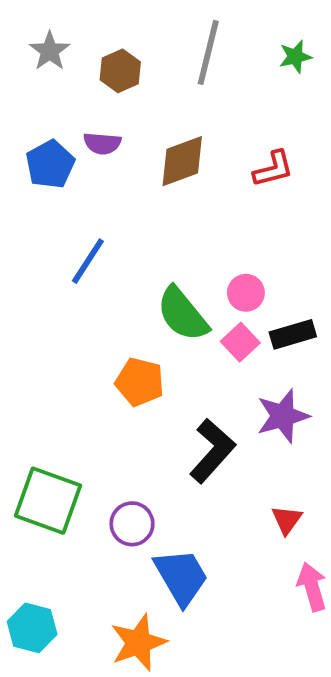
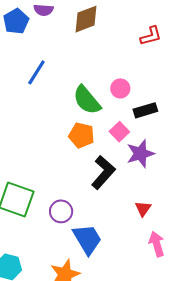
red L-shape: (273, 169) -> (151, 36), moved
pink square: (240, 342) -> (119, 132), moved
orange pentagon: (140, 382) -> (81, 135), moved

